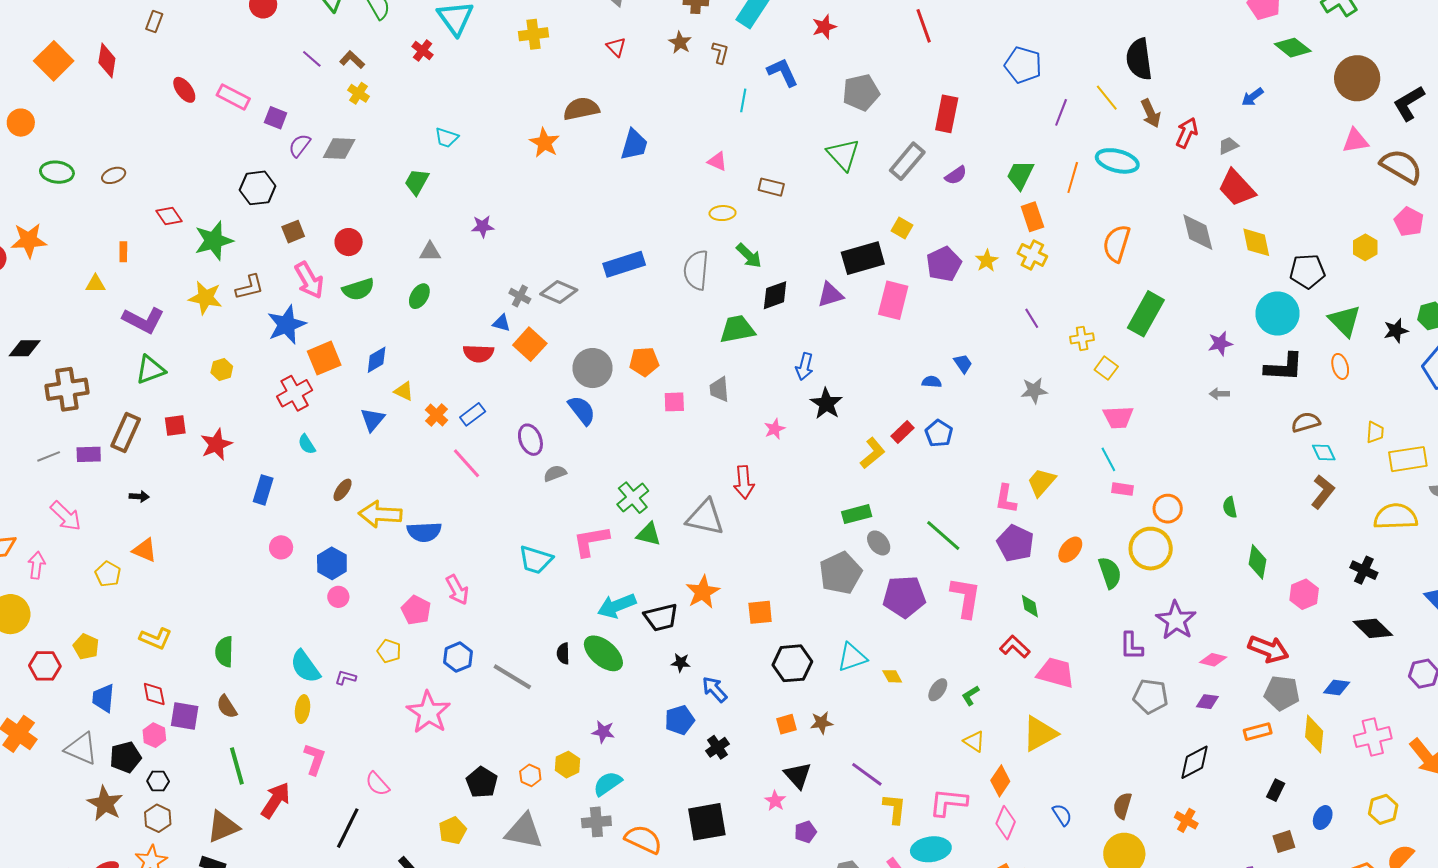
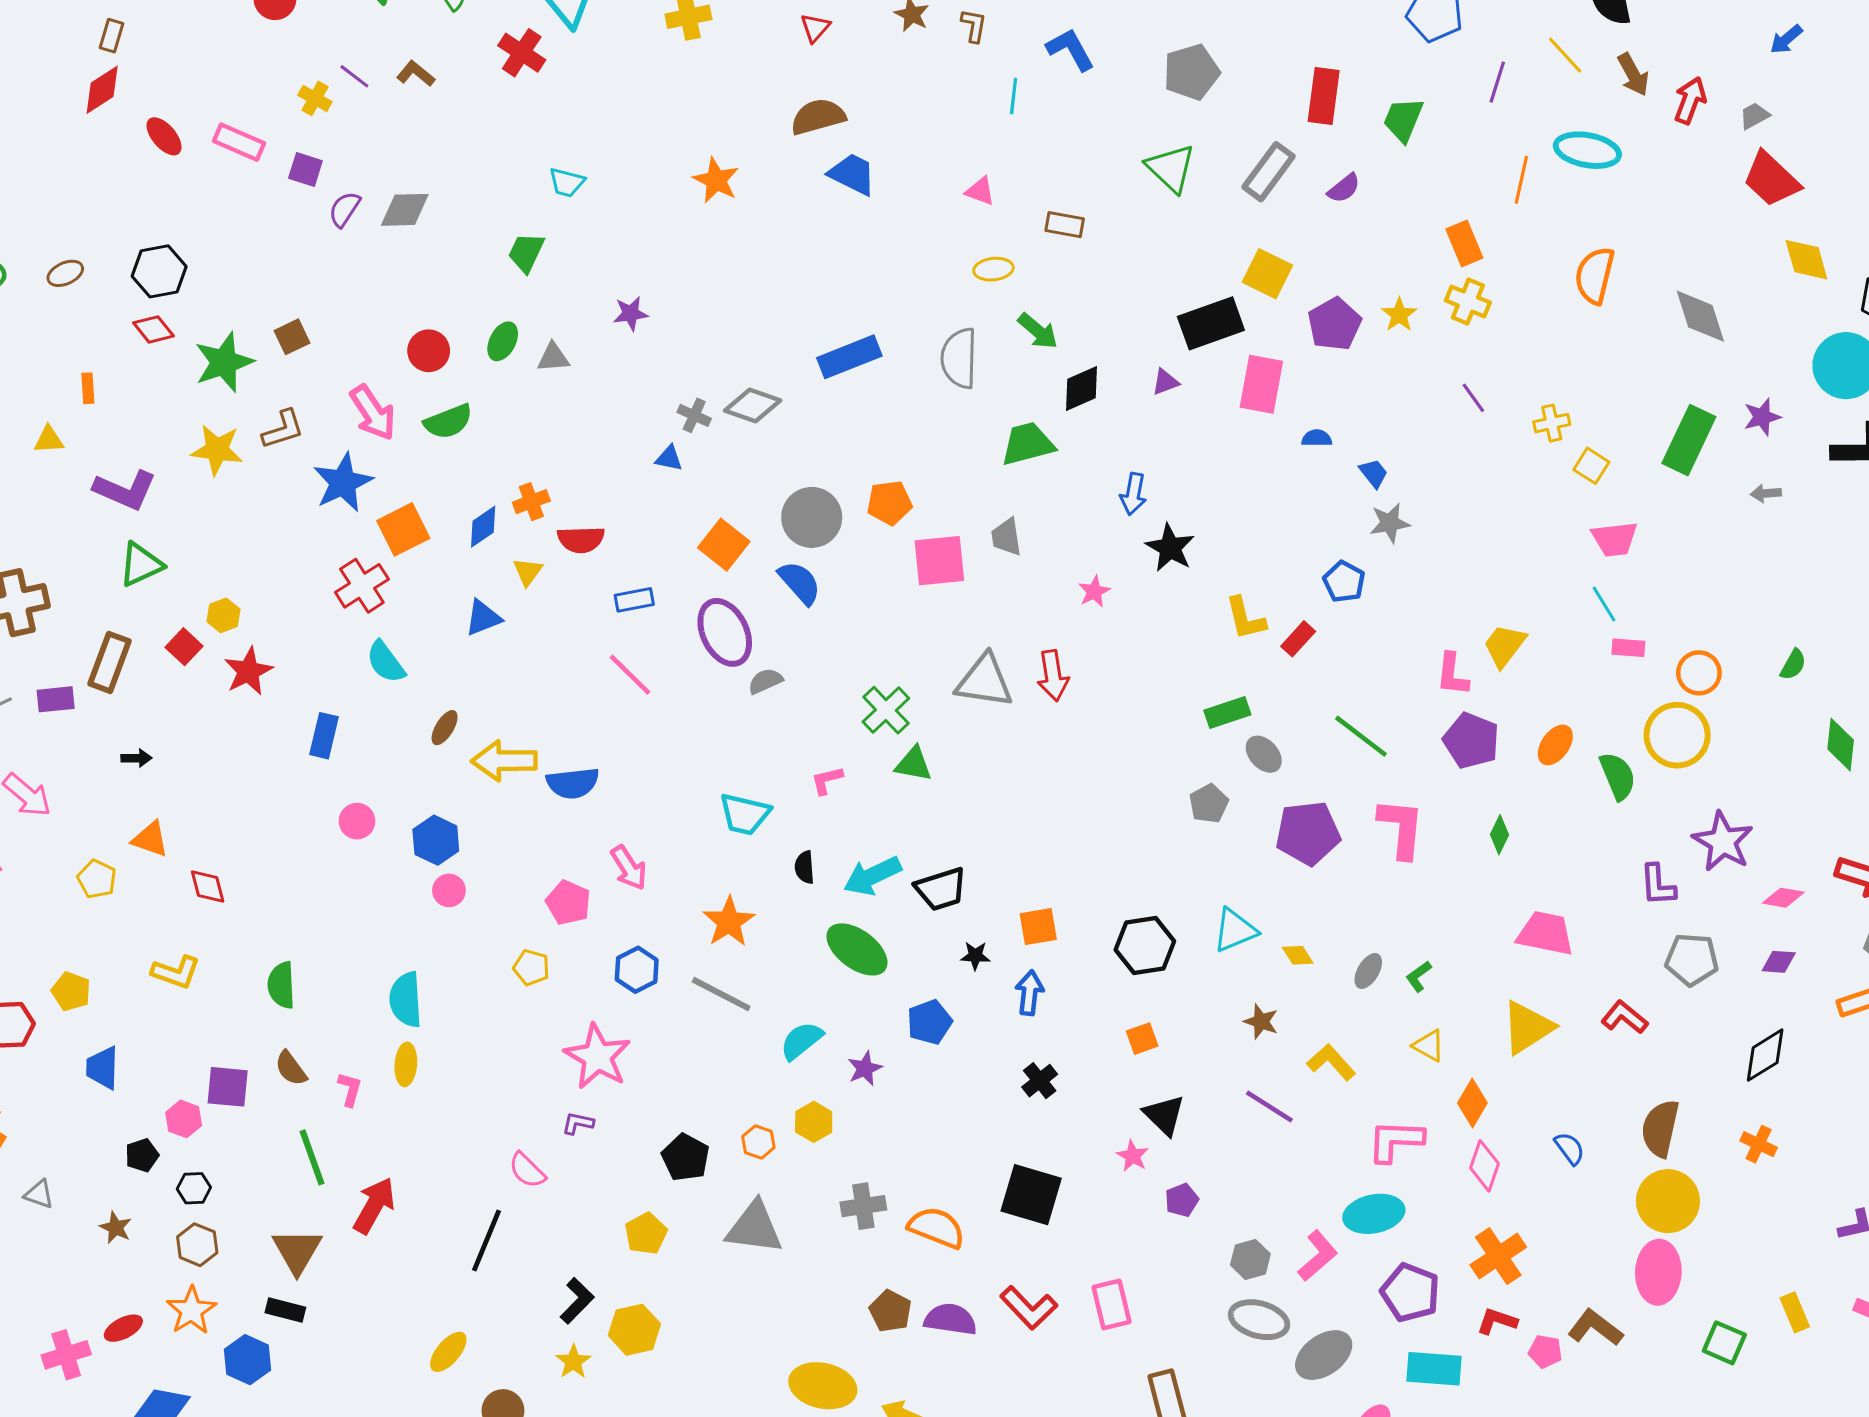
red triangle: (616, 47) -> (815, 28), turned 30
red cross: (423, 51) -> (522, 53), size x1.4
red diamond: (107, 61) -> (102, 90), moved, turned 52
yellow cross: (359, 93) -> (315, 98), moved
brown semicircle: (581, 109) -> (818, 117), moved
blue trapezoid: (634, 145) -> (852, 174), turned -76
green trapezoid: (1020, 175) -> (1403, 120), moved
black hexagon: (258, 188) -> (159, 271), moved
yellow square: (902, 228) -> (1267, 274), size x1.5
brown square: (293, 232) -> (292, 337), moved
gray diamond: (1198, 232) -> (1700, 316), moved
purple triangle: (830, 295) -> (1165, 382), size x0.7
green ellipse: (419, 296) -> (503, 341), moved
green rectangle: (1146, 314) -> (1689, 440), moved
orange square: (530, 344) -> (724, 545), moved
red semicircle: (478, 353) -> (581, 539), moved
yellow hexagon: (222, 369) -> (223, 615), moved
blue semicircle: (932, 382) -> (1317, 438), moved
yellow triangle: (404, 391) -> (528, 572), turned 45
gray star: (1034, 391) -> (1390, 523), moved
pink square: (674, 402) -> (939, 561), size x1.6
blue rectangle: (473, 414) -> (634, 600), turned 30
orange cross: (436, 415) -> (531, 502), moved, turned 30
blue triangle: (373, 419) -> (483, 618), turned 32
red square: (175, 425) -> (184, 647), turned -35
red rectangle: (903, 432) -> (1298, 639), moved
purple ellipse: (530, 440) -> (725, 632), size x1.4
cyan semicircle: (307, 444) -> (386, 662), size x1.4
yellow L-shape: (873, 453) -> (1245, 618), turned 120
green semicircle: (1230, 507) -> (1793, 665), turned -135
gray triangle: (705, 517) -> (984, 681), moved
pink L-shape: (591, 541) -> (827, 780), size x0.6
gray pentagon: (840, 573) -> (1209, 804), size x0.6
orange star: (703, 592) -> (729, 922), moved
green diamond: (1030, 606) -> (1499, 835), turned 40
orange square: (760, 612) -> (1038, 927), moved
red L-shape: (1015, 647) -> (1624, 1017), moved
black semicircle: (563, 653) -> (805, 867), moved
cyan semicircle: (305, 667) -> (406, 1000), turned 36
purple L-shape: (346, 678) -> (578, 1123), moved
blue arrow: (715, 689) -> (1029, 993), turned 52
red diamond: (154, 694) -> (208, 887), moved
blue pentagon: (680, 720) -> (929, 1022), moved
brown star: (822, 723) -> (1261, 1022), moved, turned 30
purple star: (603, 732) -> (865, 1069), turned -30
gray triangle: (81, 749) -> (39, 1194), moved, size x0.6
black pentagon: (125, 757) -> (142, 1155), size x0.7
pink L-shape: (315, 759) -> (350, 1089), moved, size x0.7
cyan semicircle: (608, 784) -> (801, 1041), moved
brown star: (105, 803) -> (116, 1228), size x0.6
brown semicircle: (1122, 806) -> (1660, 1128), size x1.4
yellow L-shape: (895, 809) -> (1331, 1062), moved, turned -44
black square: (707, 822) -> (1031, 1195), turned 30
brown triangle: (223, 827) -> (297, 1251), turned -33

